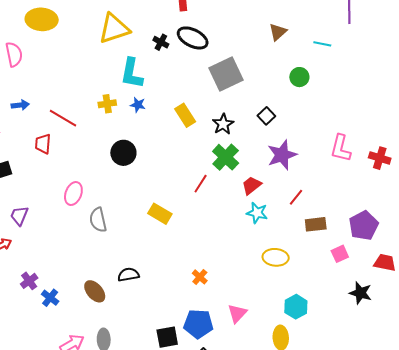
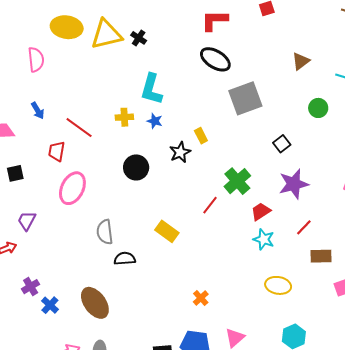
yellow triangle: (114, 29) -> (106, 34), moved
black cross: (161, 42) -> (139, 38), moved
blue arrow: (20, 105) -> (38, 111), turned 60
yellow rectangle: (185, 115) -> (201, 136), size x0.7
black star: (223, 124) -> (180, 152), moved
pink ellipse: (73, 194) -> (72, 188), moved, size x1.4
black semicircle: (128, 275) -> (125, 259), moved
brown ellipse: (95, 291) -> (95, 303), size x1.4

